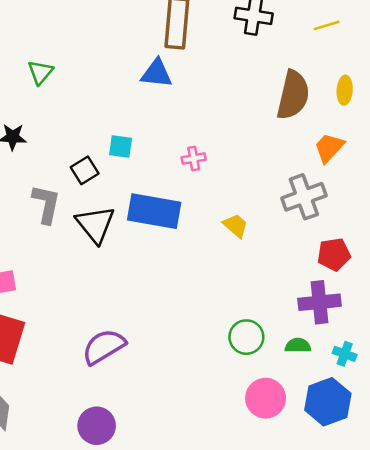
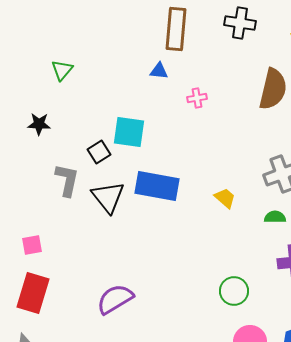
blue triangle: (157, 73) -> (159, 71), size x0.7
cyan square: (121, 147) -> (129, 132), size x1.6
pink cross: (194, 158) -> (197, 98), moved
green semicircle: (298, 345) -> (275, 217), moved

